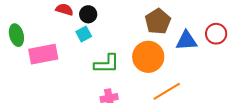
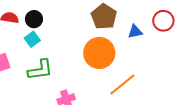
blue triangle: (187, 41) -> (135, 32), size x0.7
green L-shape: (107, 64) -> (40, 70), moved

